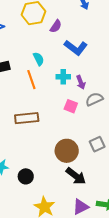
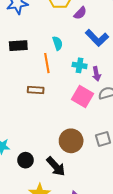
pink square: (71, 106) -> (82, 96), size x1.5
brown rectangle: (27, 118) -> (36, 90), moved, size x0.7
black arrow: (76, 176) -> (56, 166), moved

